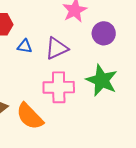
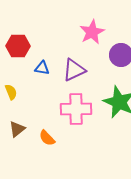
orange semicircle: (30, 116) -> (47, 138), size x0.6

